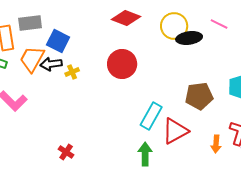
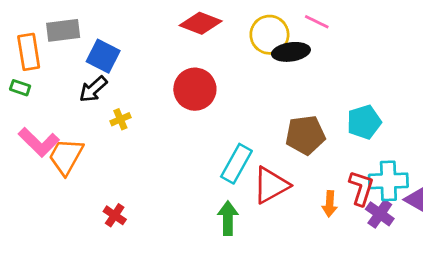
pink line: (219, 24) -> (317, 22), moved
orange trapezoid: (32, 59) -> (66, 157), moved
black arrow: (51, 64) -> (93, 89), turned -35
yellow cross: (72, 72) -> (120, 119), moved

